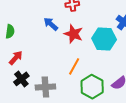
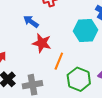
red star: (73, 34) -> (42, 43), moved

